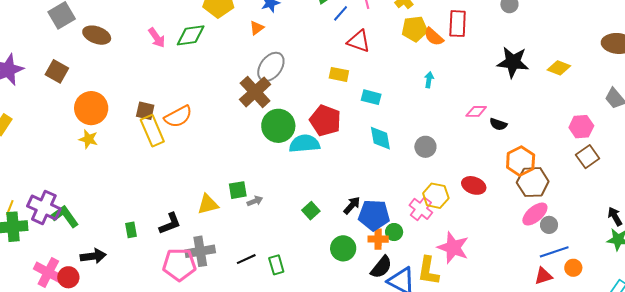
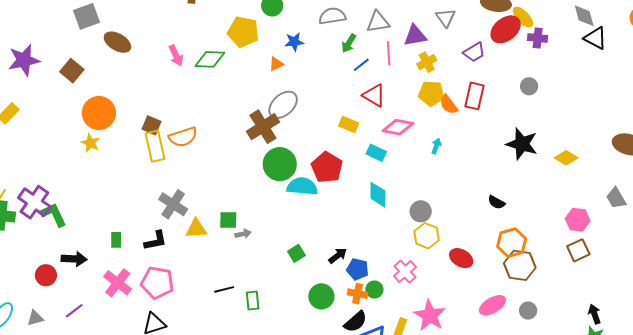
pink diamond: (476, 111) -> (398, 127), moved, size x1.4
yellow hexagon: (436, 196) -> (427, 236), moved
pink ellipse: (535, 214) -> (492, 305), moved
blue pentagon: (374, 215) -> (358, 269), size x0.7
gray cross: (200, 251) -> (173, 204), moved, turned 32
pink cross: (48, 272) -> (118, 283), moved

